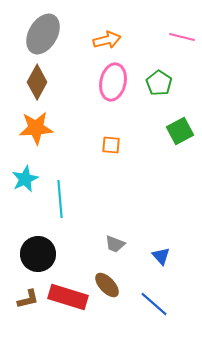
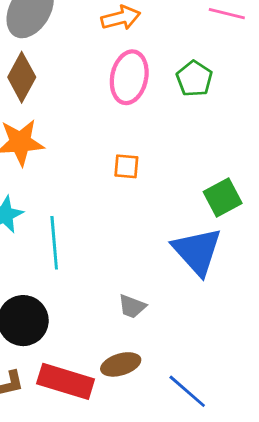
green square: (180, 131) -> (223, 197), moved
blue triangle: (161, 256) -> (197, 251), moved, size x2.0
brown ellipse: (107, 285) -> (121, 364), turned -64

